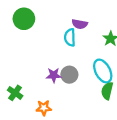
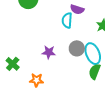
gray circle: (69, 75) -> (77, 48), moved

